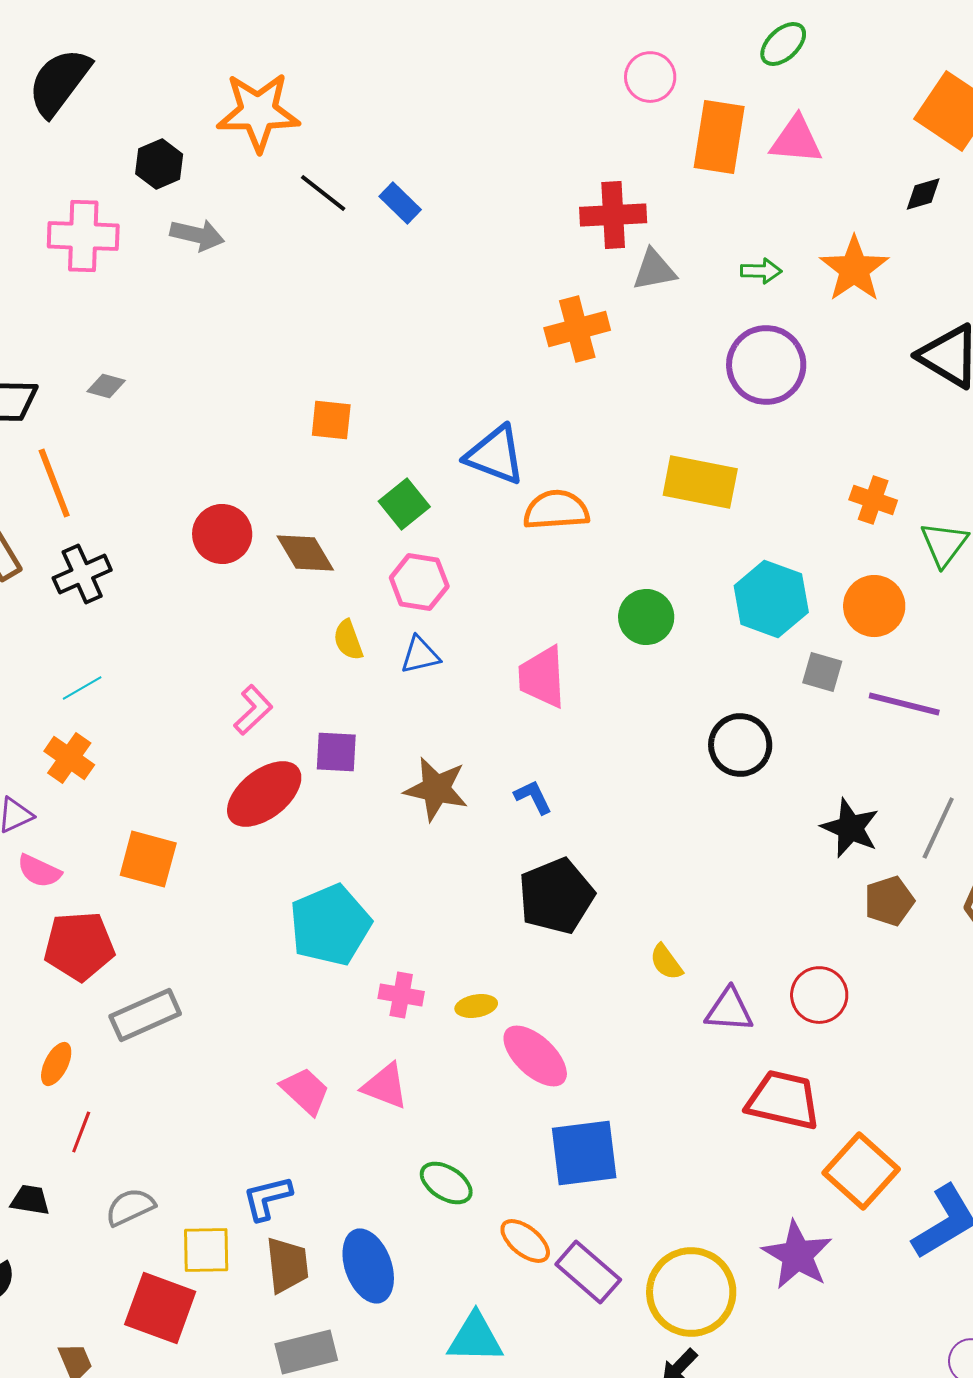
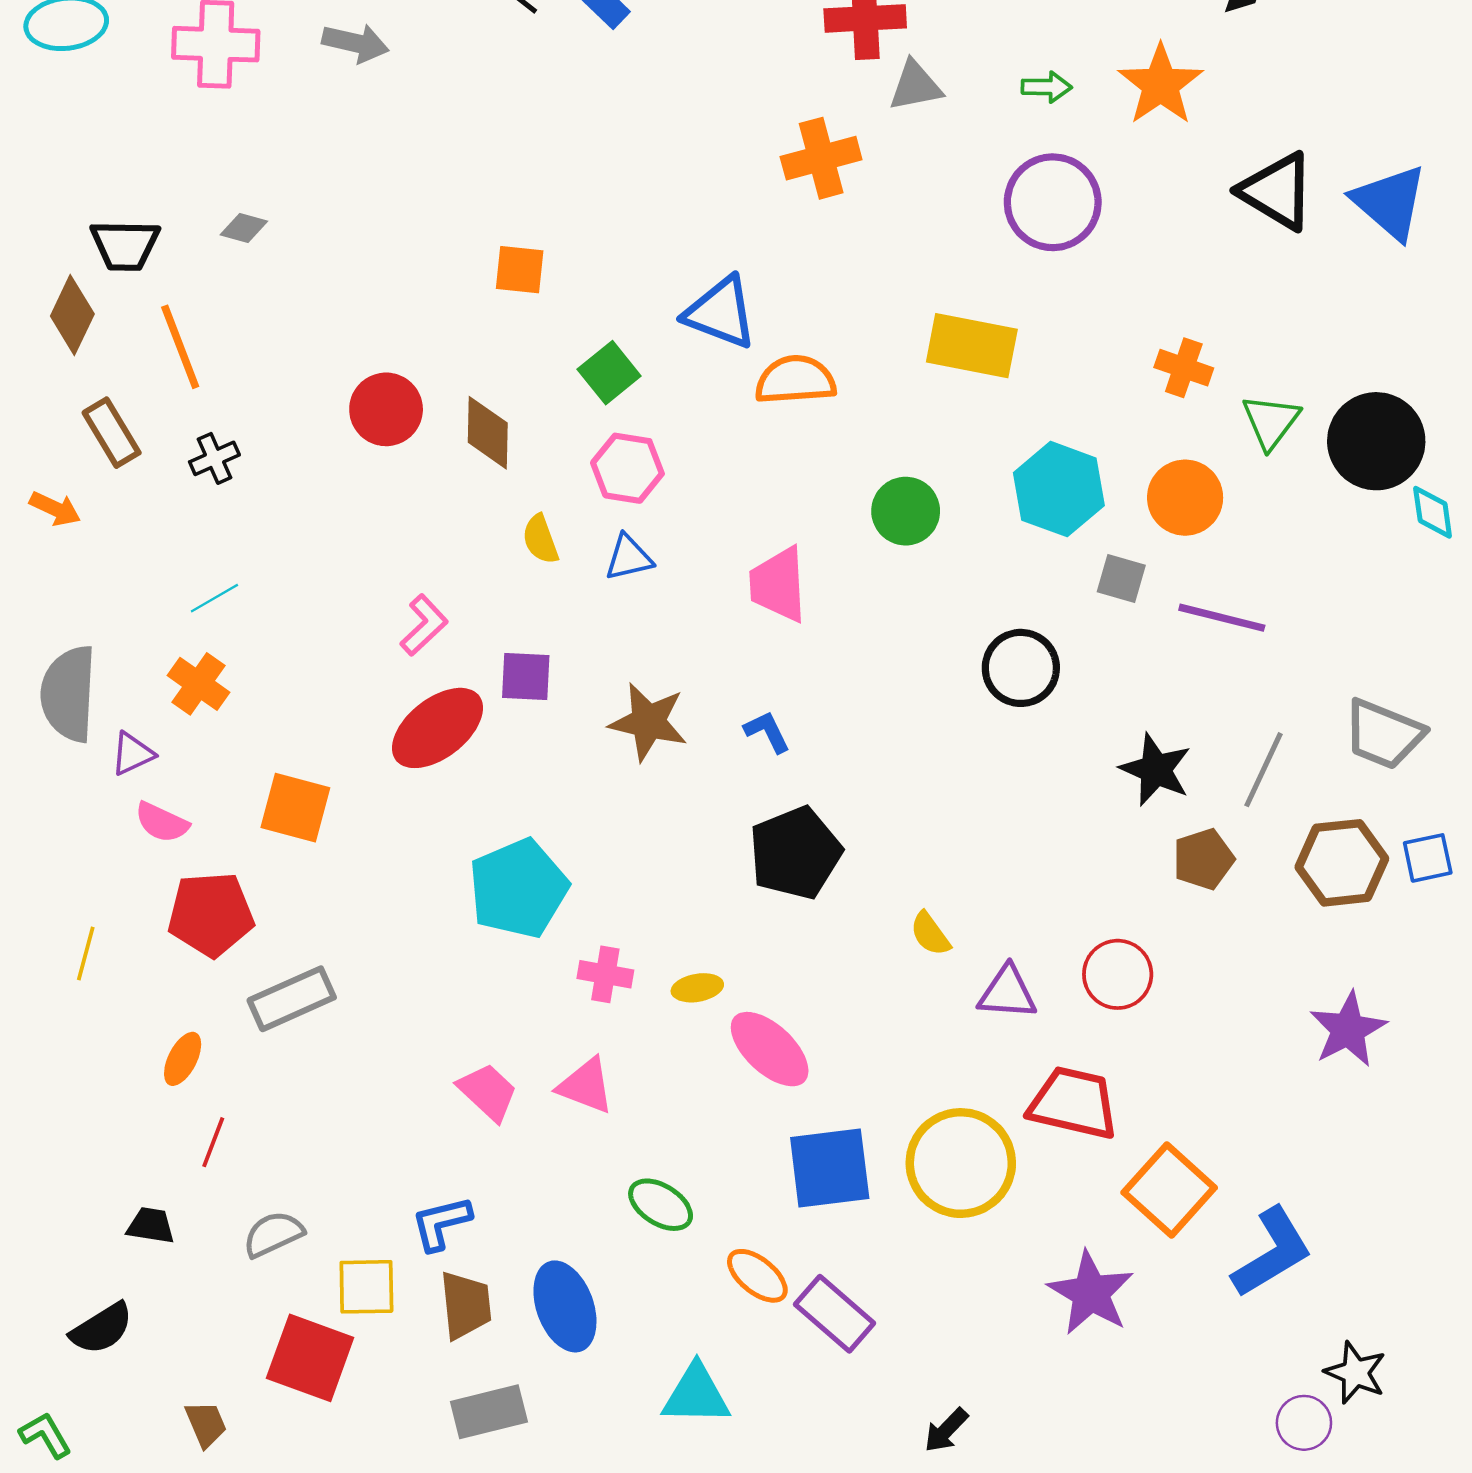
brown diamond: (305, 553) -> (488, 433), turned 32
black cross: (82, 574) -> (214, 458), size x0.7
yellow circle: (691, 1292) -> (961, 1163), moved

